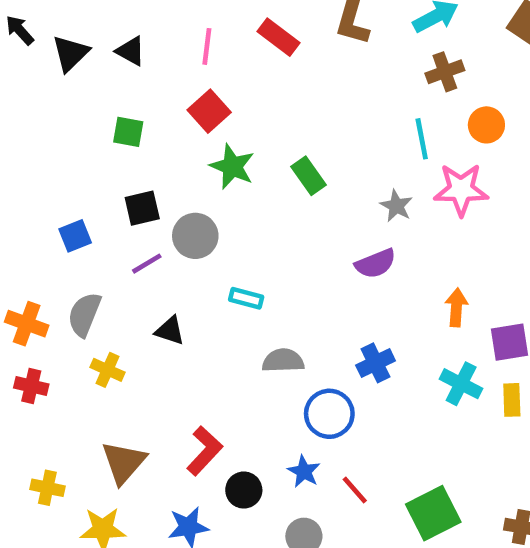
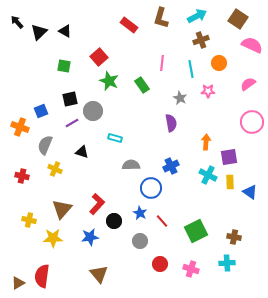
pink line: (207, 46) -> (162, 63), moved
pink star: (461, 190) -> (208, 91), size x0.6
purple semicircle: (376, 264) -> (171, 123), turned -78
orange cross: (27, 324) -> (20, 127), moved

